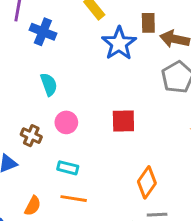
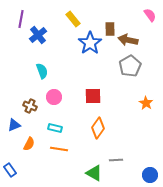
blue cross: (43, 32) -> (38, 35), turned 30
orange diamond: (147, 182) -> (98, 128), moved
orange semicircle: (33, 206) -> (29, 144), moved

